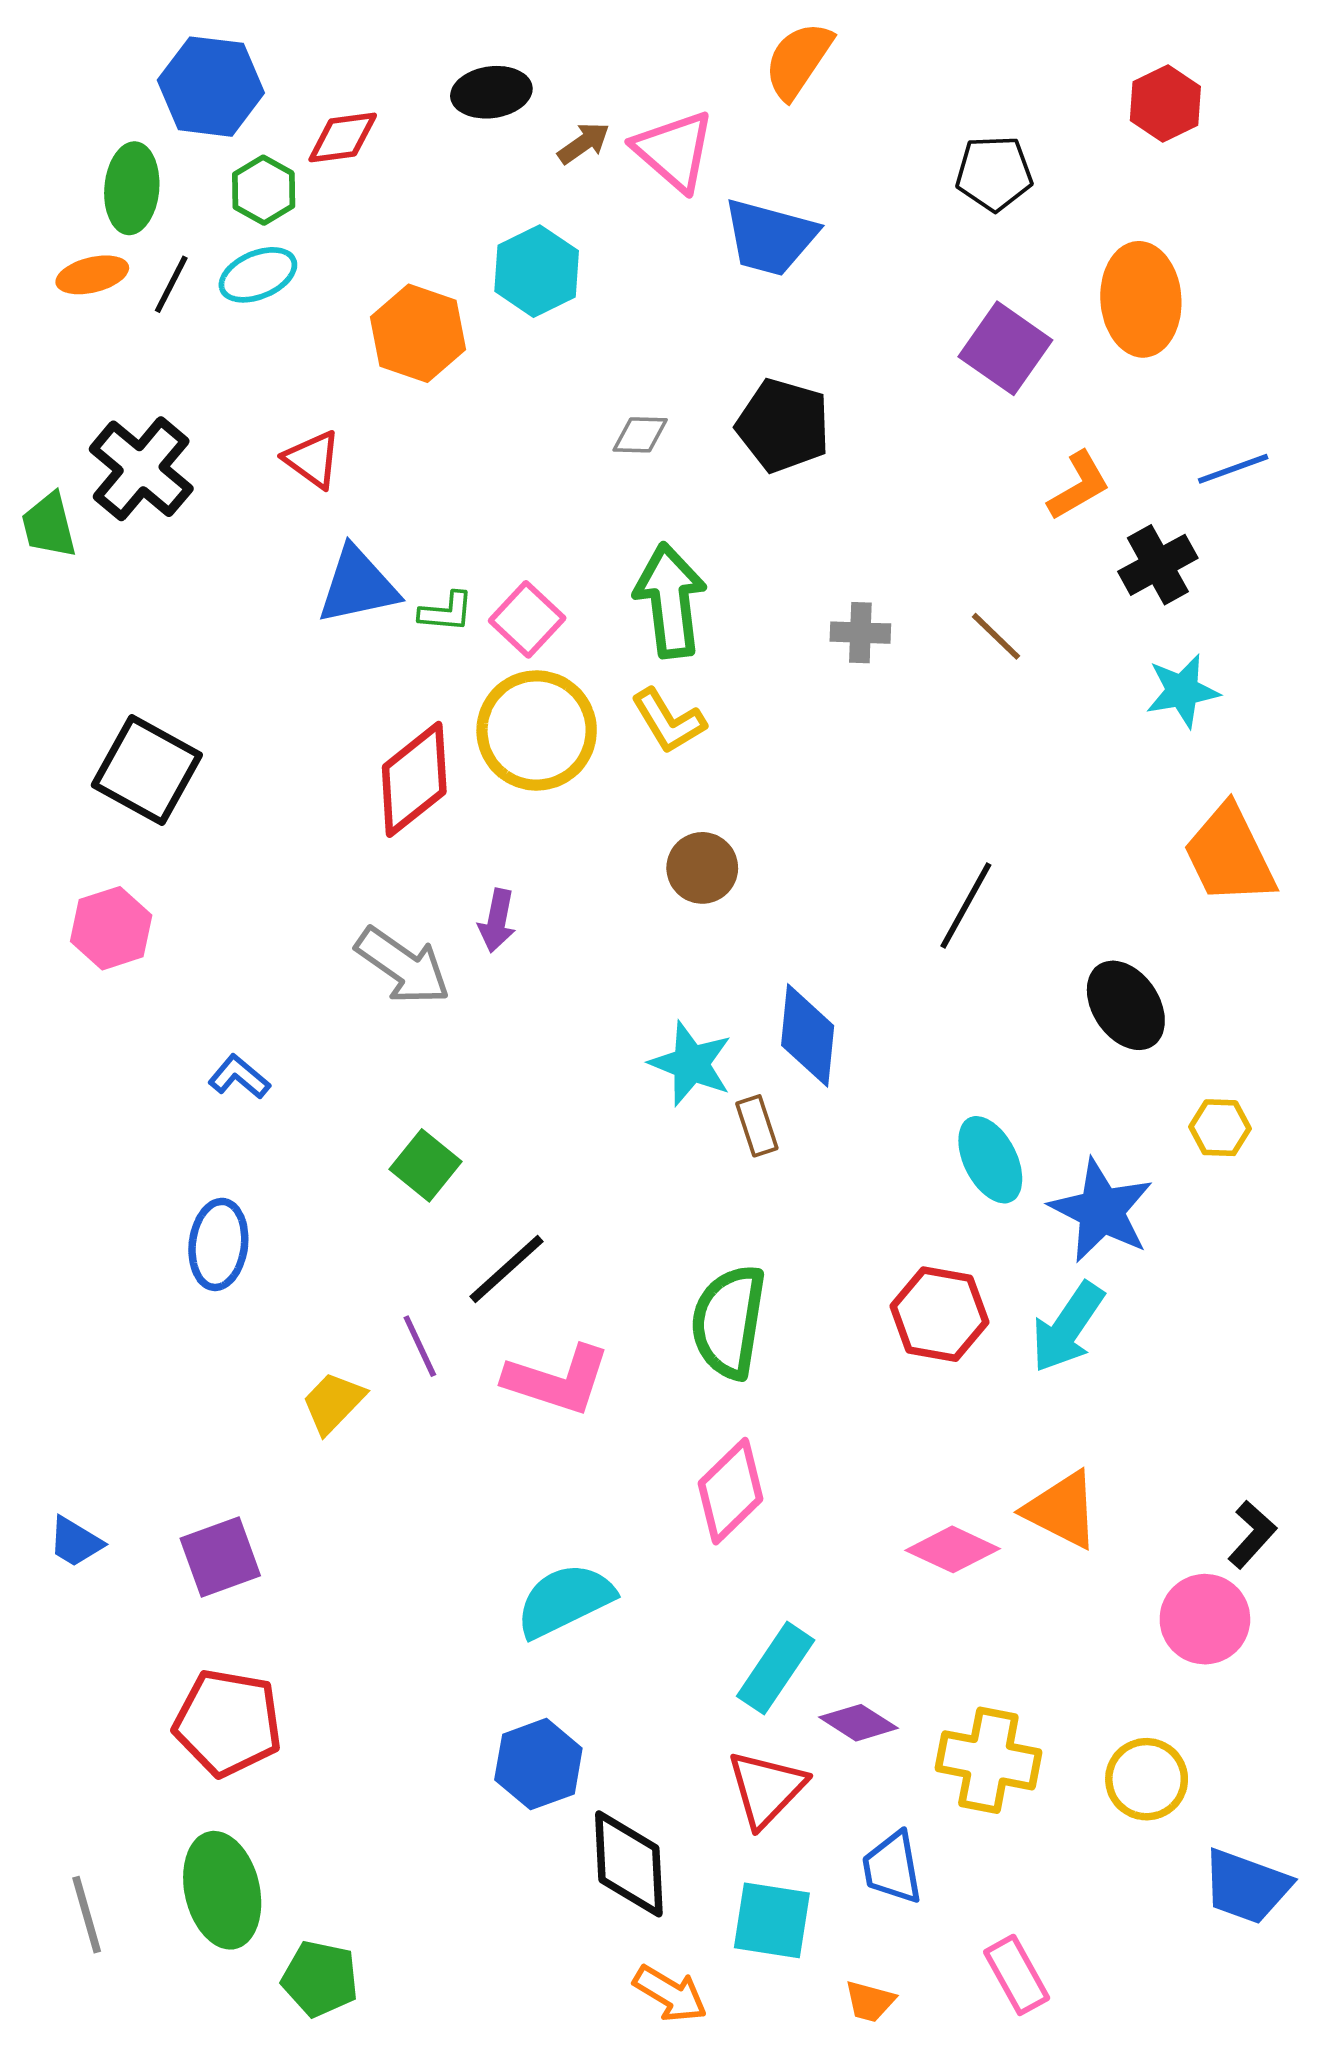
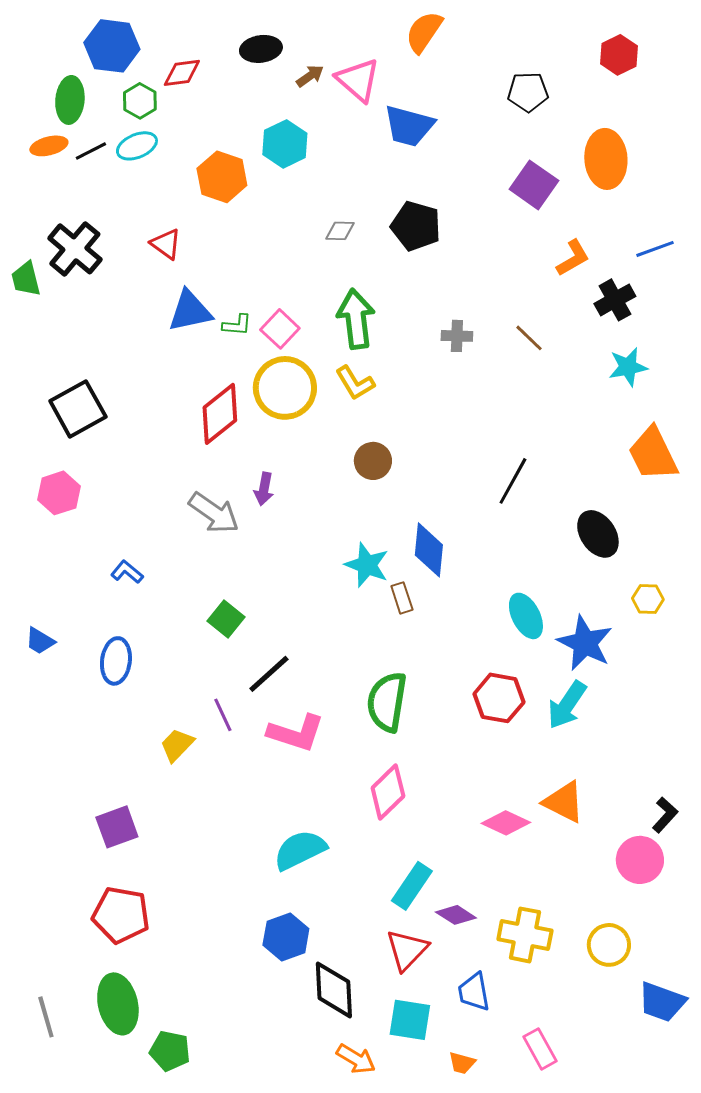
black line: (171, 284) -> (91, 151), turned 36
black square: (147, 770) -> (78, 409), turned 32
blue trapezoid: (75, 1542) -> (40, 641), moved

